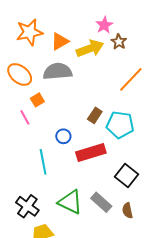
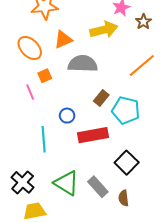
orange triangle: (60, 41) -> (63, 40), moved
brown star: (119, 42) -> (143, 22), moved
gray semicircle: (58, 71) -> (83, 64), moved

